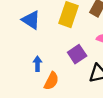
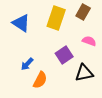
blue arrow: (37, 64) -> (27, 64), turned -136

